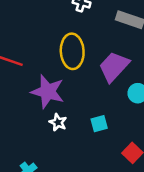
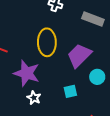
cyan square: (99, 124) -> (70, 91), moved

